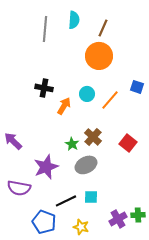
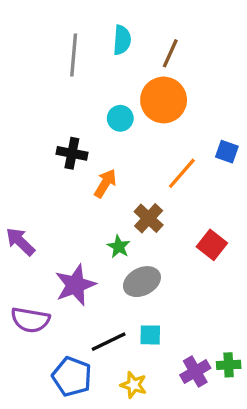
cyan circle: (87, 94) -> (120, 118), moved
brown cross: (93, 137) -> (149, 218), moved

